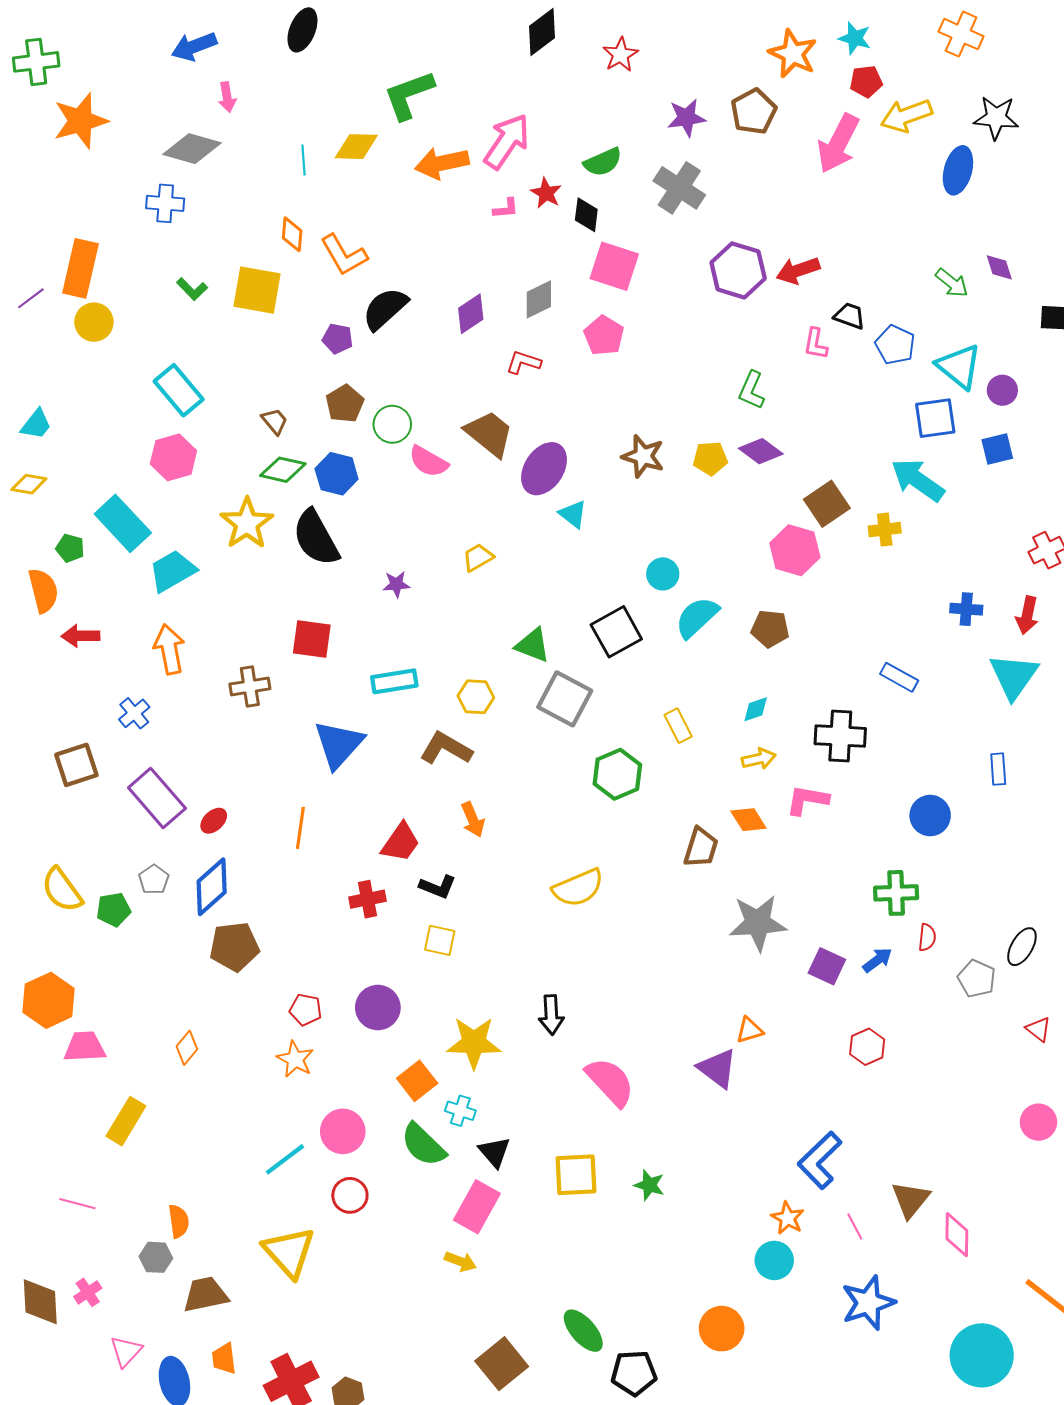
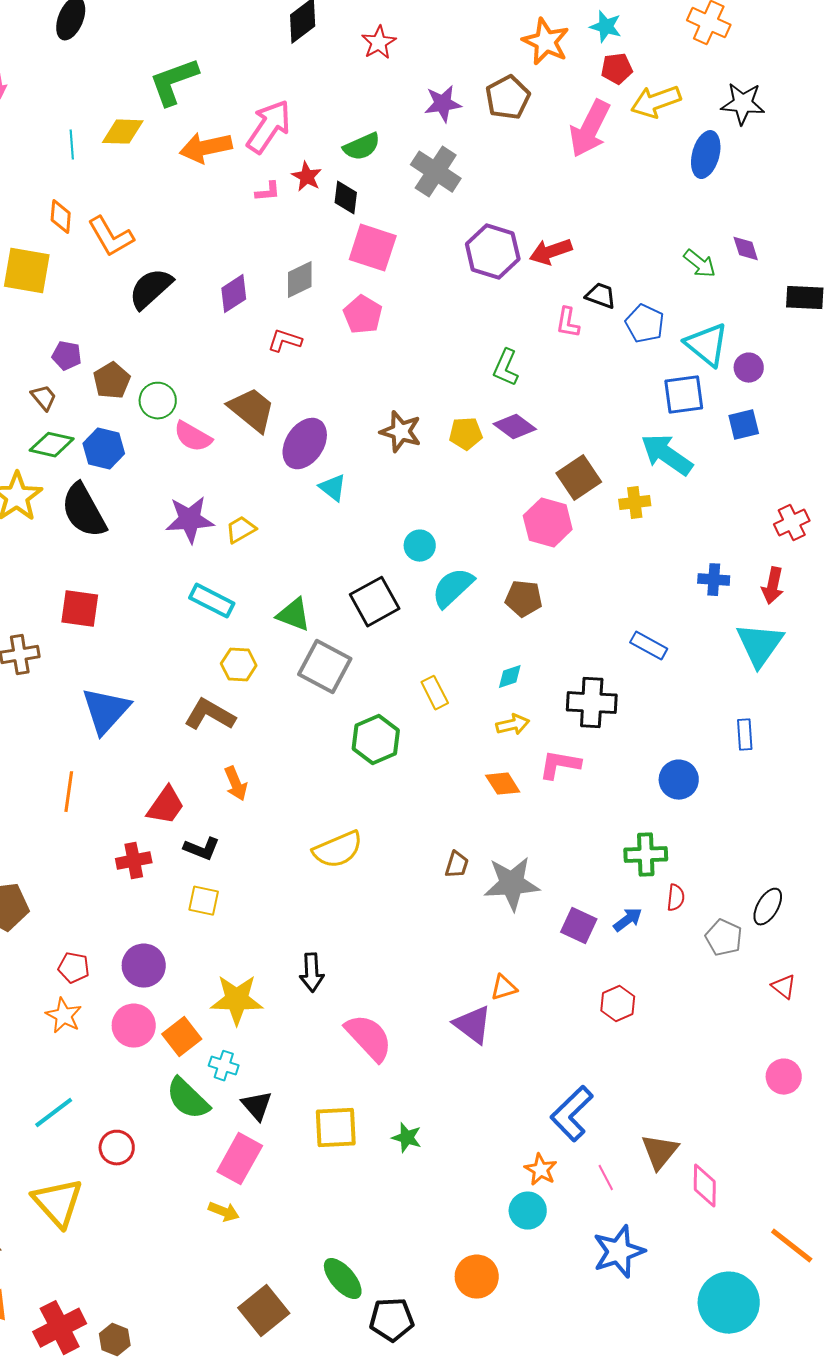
purple pentagon: (338, 339) -> (67, 356), moved
purple star: (396, 584) -> (190, 520), moved, size x1.8
cyan rectangle: (394, 681) -> (212, 601), moved, turned 36
brown trapezoid: (701, 848) -> (457, 865), moved, size x0.7
pink circle: (343, 1131) -> (134, 1026), moved

